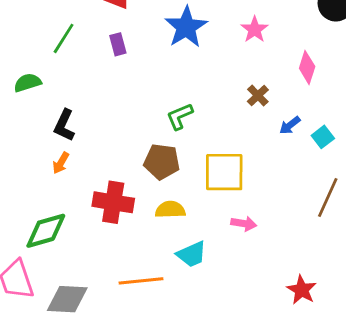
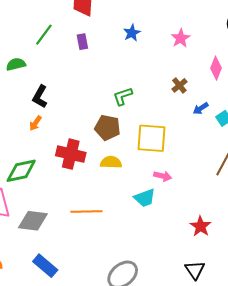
blue star: (186, 27) -> (132, 33), size x0.6
cyan trapezoid: (192, 254) -> (145, 198), moved

